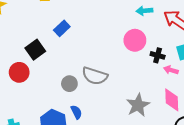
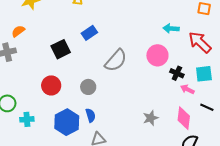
red circle: (19, 72) -> (51, 85), moved
gray semicircle: (95, 76) -> (116, 60), moved, turned -75
gray star: (138, 105) -> (151, 118), size x0.7

